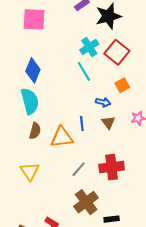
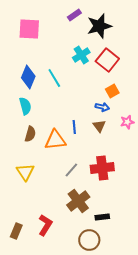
cyan line: (84, 71) -> (54, 78), moved
cyan semicircle: (30, 101) -> (25, 106), size x0.7
blue arrow: (103, 102) -> (102, 107), moved

